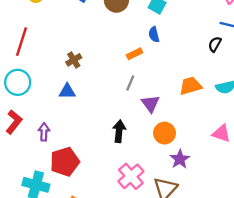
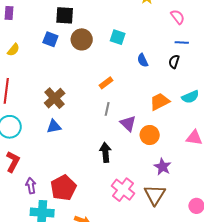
blue semicircle: (154, 35) -> (143, 60), moved
brown cross: (74, 60) -> (55, 98), size x1.5
purple arrow: (44, 132) -> (31, 186), moved
orange circle: (164, 133) -> (150, 135), moved

